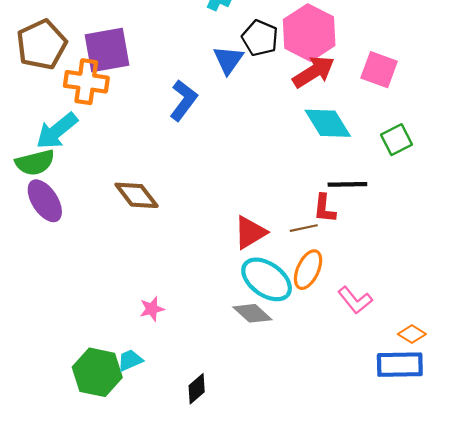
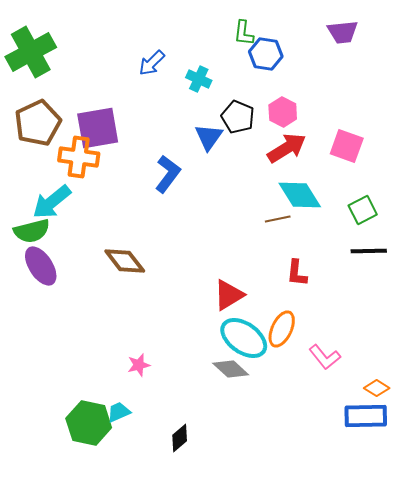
pink hexagon: (309, 33) -> (283, 112), size x0.6
black line: (347, 184) -> (369, 251), moved
brown line: (304, 228) -> (278, 219), moved

